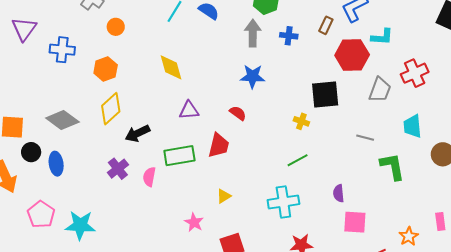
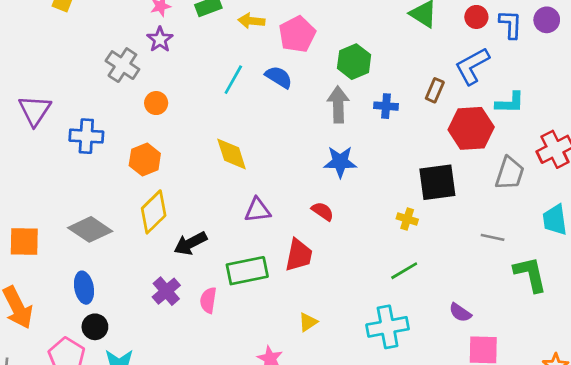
black circle: (31, 152) -> (95, 327), moved
purple semicircle: (339, 193) -> (460, 313), turned -48

